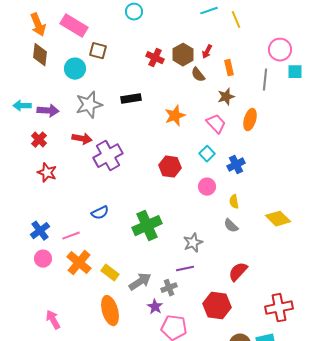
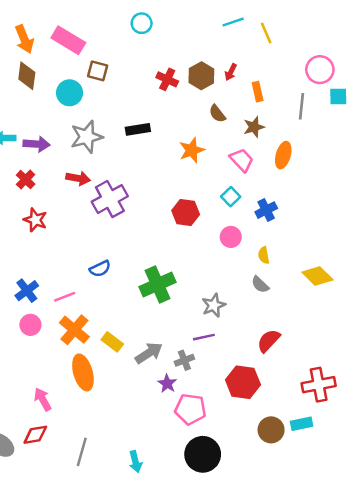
brown semicircle: (198, 75) -> (217, 114), moved
orange ellipse: (110, 311) -> (83, 372), moved

